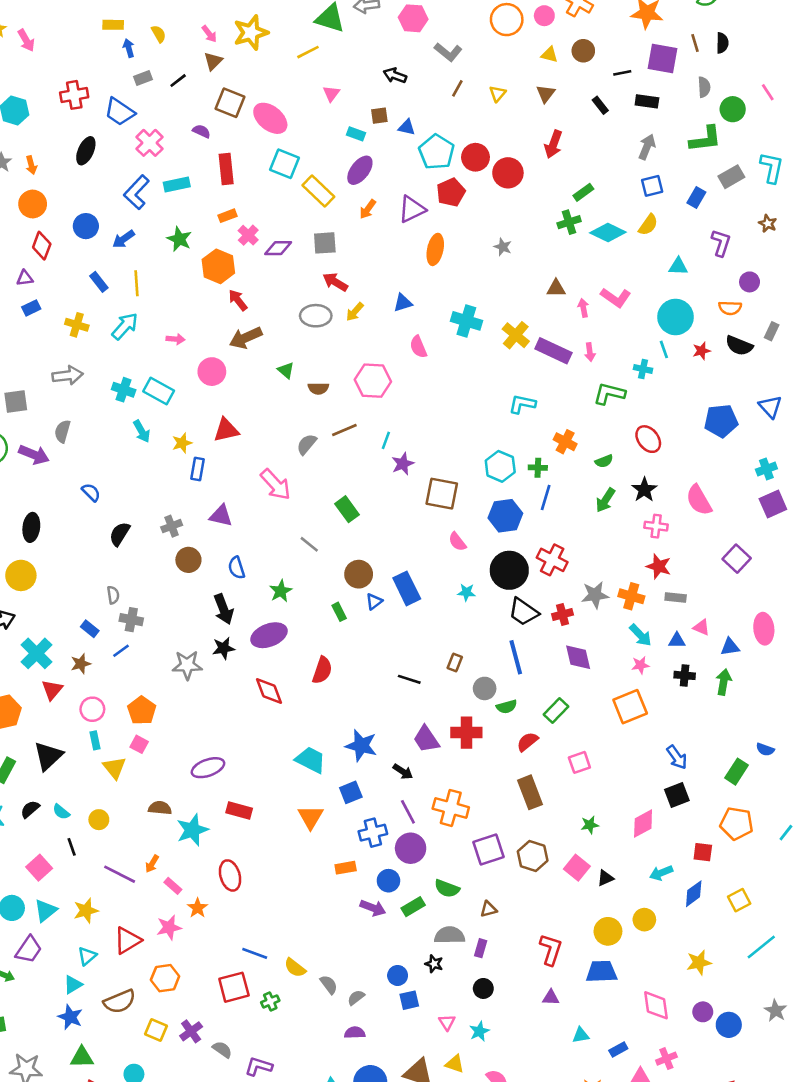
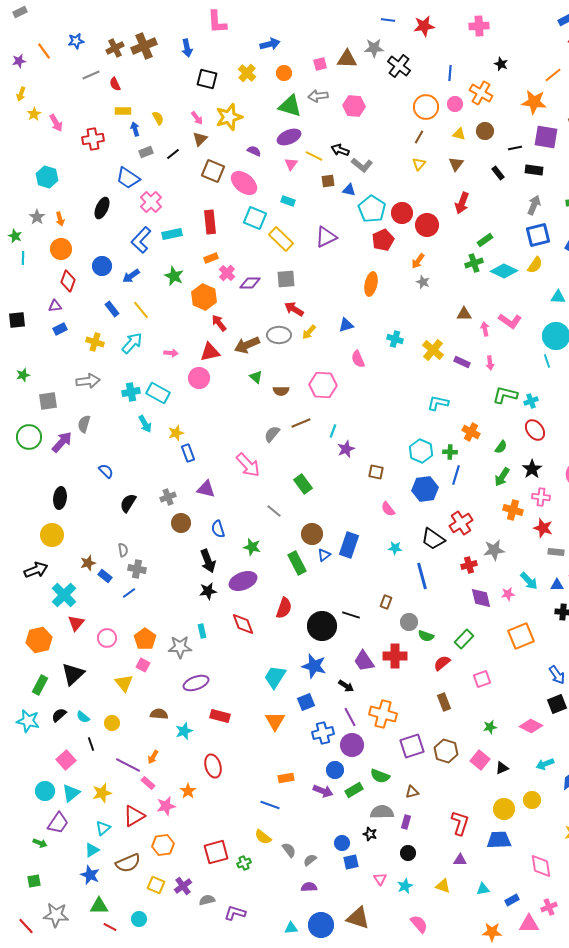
yellow line: (308, 52) -> (314, 156), moved, turned 54
gray L-shape: (448, 52) -> (362, 165), moved
brown line: (457, 88) -> (419, 137), moved
red cross: (74, 95) -> (93, 139), moved
purple semicircle: (201, 131) -> (254, 151), moved
cyan rectangle: (356, 134) -> (288, 201), moved
purple ellipse: (360, 170) -> (289, 137), moved, turned 30
blue square: (652, 186) -> (538, 235), size x1.4
orange arrow: (368, 209) -> (418, 261), moved
purple triangle: (412, 209) -> (326, 237), moved
yellow line: (137, 283) -> (141, 310), turned -36
cyan cross: (466, 321) -> (395, 339), size x0.7
brown arrow: (246, 338) -> (247, 345), moved
purple rectangle: (553, 351) -> (462, 362), size x0.6
cyan cross: (643, 369) -> (531, 401), moved, turned -32
cyan cross: (124, 390) -> (131, 392), turned -30
red triangle: (226, 430) -> (210, 352), moved
purple arrow: (34, 455) -> (62, 442), turned -70
green semicircle: (604, 461) -> (501, 447), turned -32
blue rectangle: (198, 469) -> (188, 453), turned -30
brown square: (442, 494) -> (376, 472), size x0.6
red cross: (552, 560) -> (461, 523), turned 30
black circle: (509, 570) -> (322, 626), moved
blue rectangle: (407, 588) -> (349, 545), turned 45
green star: (281, 591) -> (252, 547), turned -30
orange cross: (631, 596) -> (513, 510), moved
green rectangle: (339, 612) -> (297, 563), size x1.6
black trapezoid: (524, 612) -> (433, 539), moved
blue line: (516, 657) -> (422, 576), moved
brown star: (81, 664) -> (88, 563), moved
gray star: (187, 665) -> (180, 647), moved
pink star: (640, 665) -> (508, 594), moved
green semicircle: (507, 707) -> (426, 636), turned 35
cyan rectangle: (95, 740) -> (202, 631), moved
cyan trapezoid: (311, 760) -> (275, 677), turned -85
brown rectangle: (530, 792) -> (444, 702), size x0.7
pink diamond: (643, 824) -> (531, 726), turned 55
cyan star: (192, 830) -> (184, 731), size x0.7
orange rectangle: (346, 868) -> (286, 778), moved
pink rectangle: (173, 886) -> (148, 783), moved
blue line: (255, 953) -> (270, 805), moved
gray semicircle: (222, 1050) -> (207, 900), turned -49
yellow triangle: (455, 1064) -> (443, 886), moved

